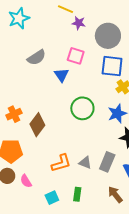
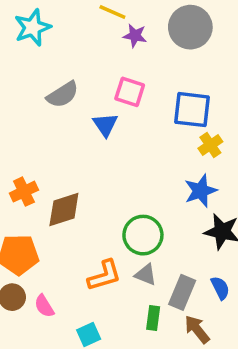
gray circle: (108, 36) -> (190, 27), moved
green circle: (82, 108) -> (143, 235), moved
brown diamond: (37, 125) -> (64, 210), turned 35
gray rectangle: (107, 162) -> (182, 292), moved
green rectangle: (77, 194) -> (153, 318), moved

